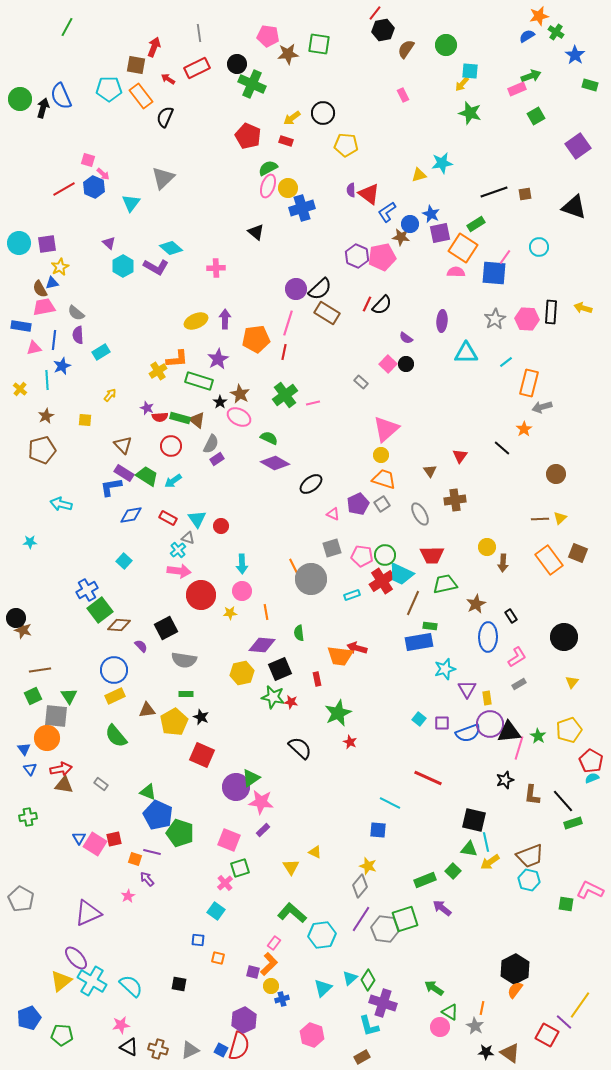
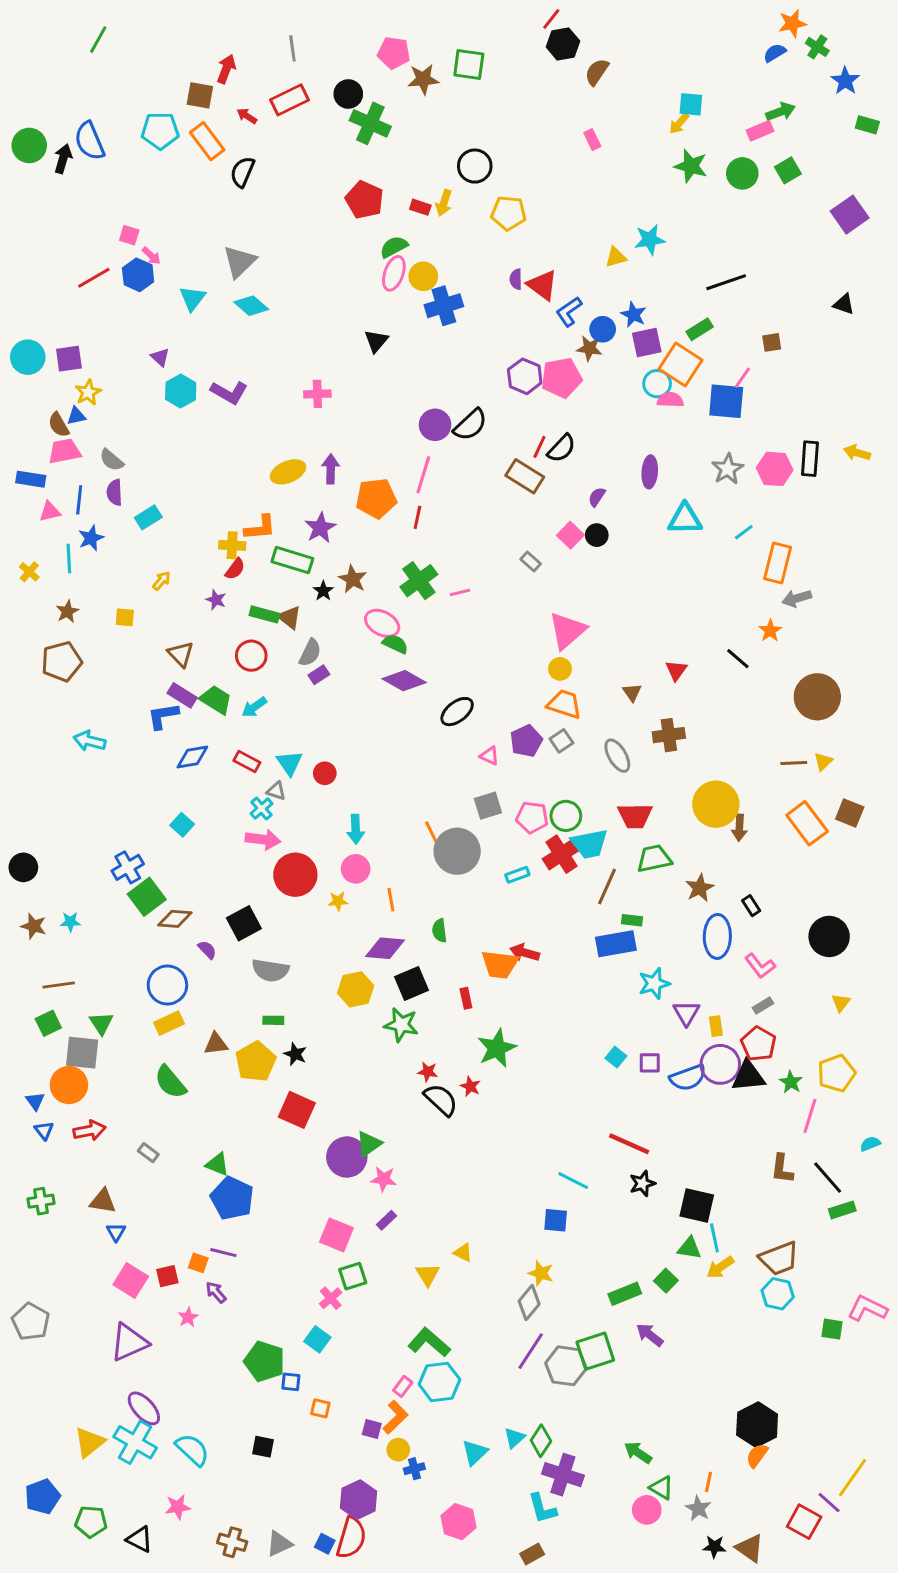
green circle: (446, 45) -> (742, 173), moved
yellow arrow: (292, 118) -> (444, 203), moved, turned -36
brown square: (525, 194) -> (772, 342), moved
black triangle: (574, 207) -> (844, 304), size x0.6
black triangle: (256, 232) -> (376, 341), turned 30
cyan circle: (539, 247) -> (657, 384), moved
cyan diamond: (171, 248) -> (251, 306), moved
brown rectangle: (327, 313) -> (525, 476), moved
purple semicircle: (406, 338) -> (597, 497), turned 88
yellow cross: (158, 371) -> (232, 545), turned 36
red semicircle: (160, 417) -> (235, 569), moved, turned -49
pink ellipse: (239, 417) -> (382, 623), moved
brown circle: (556, 474) -> (817, 697), size x1.6
cyan star: (30, 542) -> (70, 922), moved
yellow circle: (487, 547) -> (716, 804), size x1.8
cyan trapezoid: (401, 574) -> (589, 844), turned -36
black circle: (16, 618) -> (23, 867), moved
pink L-shape: (517, 657) -> (760, 966), turned 85
red star: (291, 702) -> (428, 1072), moved
red star: (350, 742) -> (470, 1086), moved
pink line: (519, 748) -> (810, 1116), moved
red pentagon: (591, 761) -> (758, 1044), moved
black star: (505, 780) -> (642, 1183), moved
brown triangle: (64, 785) -> (103, 1201), moved
pink star: (261, 802) -> (384, 1179), size x0.7
green pentagon: (180, 833) -> (264, 1361), moved
red square: (114, 839) -> (167, 1276), moved
pink square: (95, 844) -> (131, 1281), moved
cyan hexagon: (322, 935) -> (439, 1382), moved
purple ellipse: (76, 958) -> (144, 1408), moved
black triangle: (129, 1047) -> (140, 1539), moved

